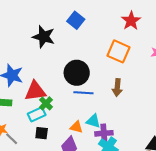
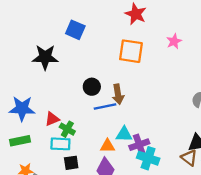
black circle: (77, 73) -> (92, 87), size x0.6
brown arrow: (117, 88) -> (118, 94), moved
red triangle: (35, 91) -> (52, 119), size x0.6
cyan rectangle: (37, 114) -> (60, 144), turned 42

